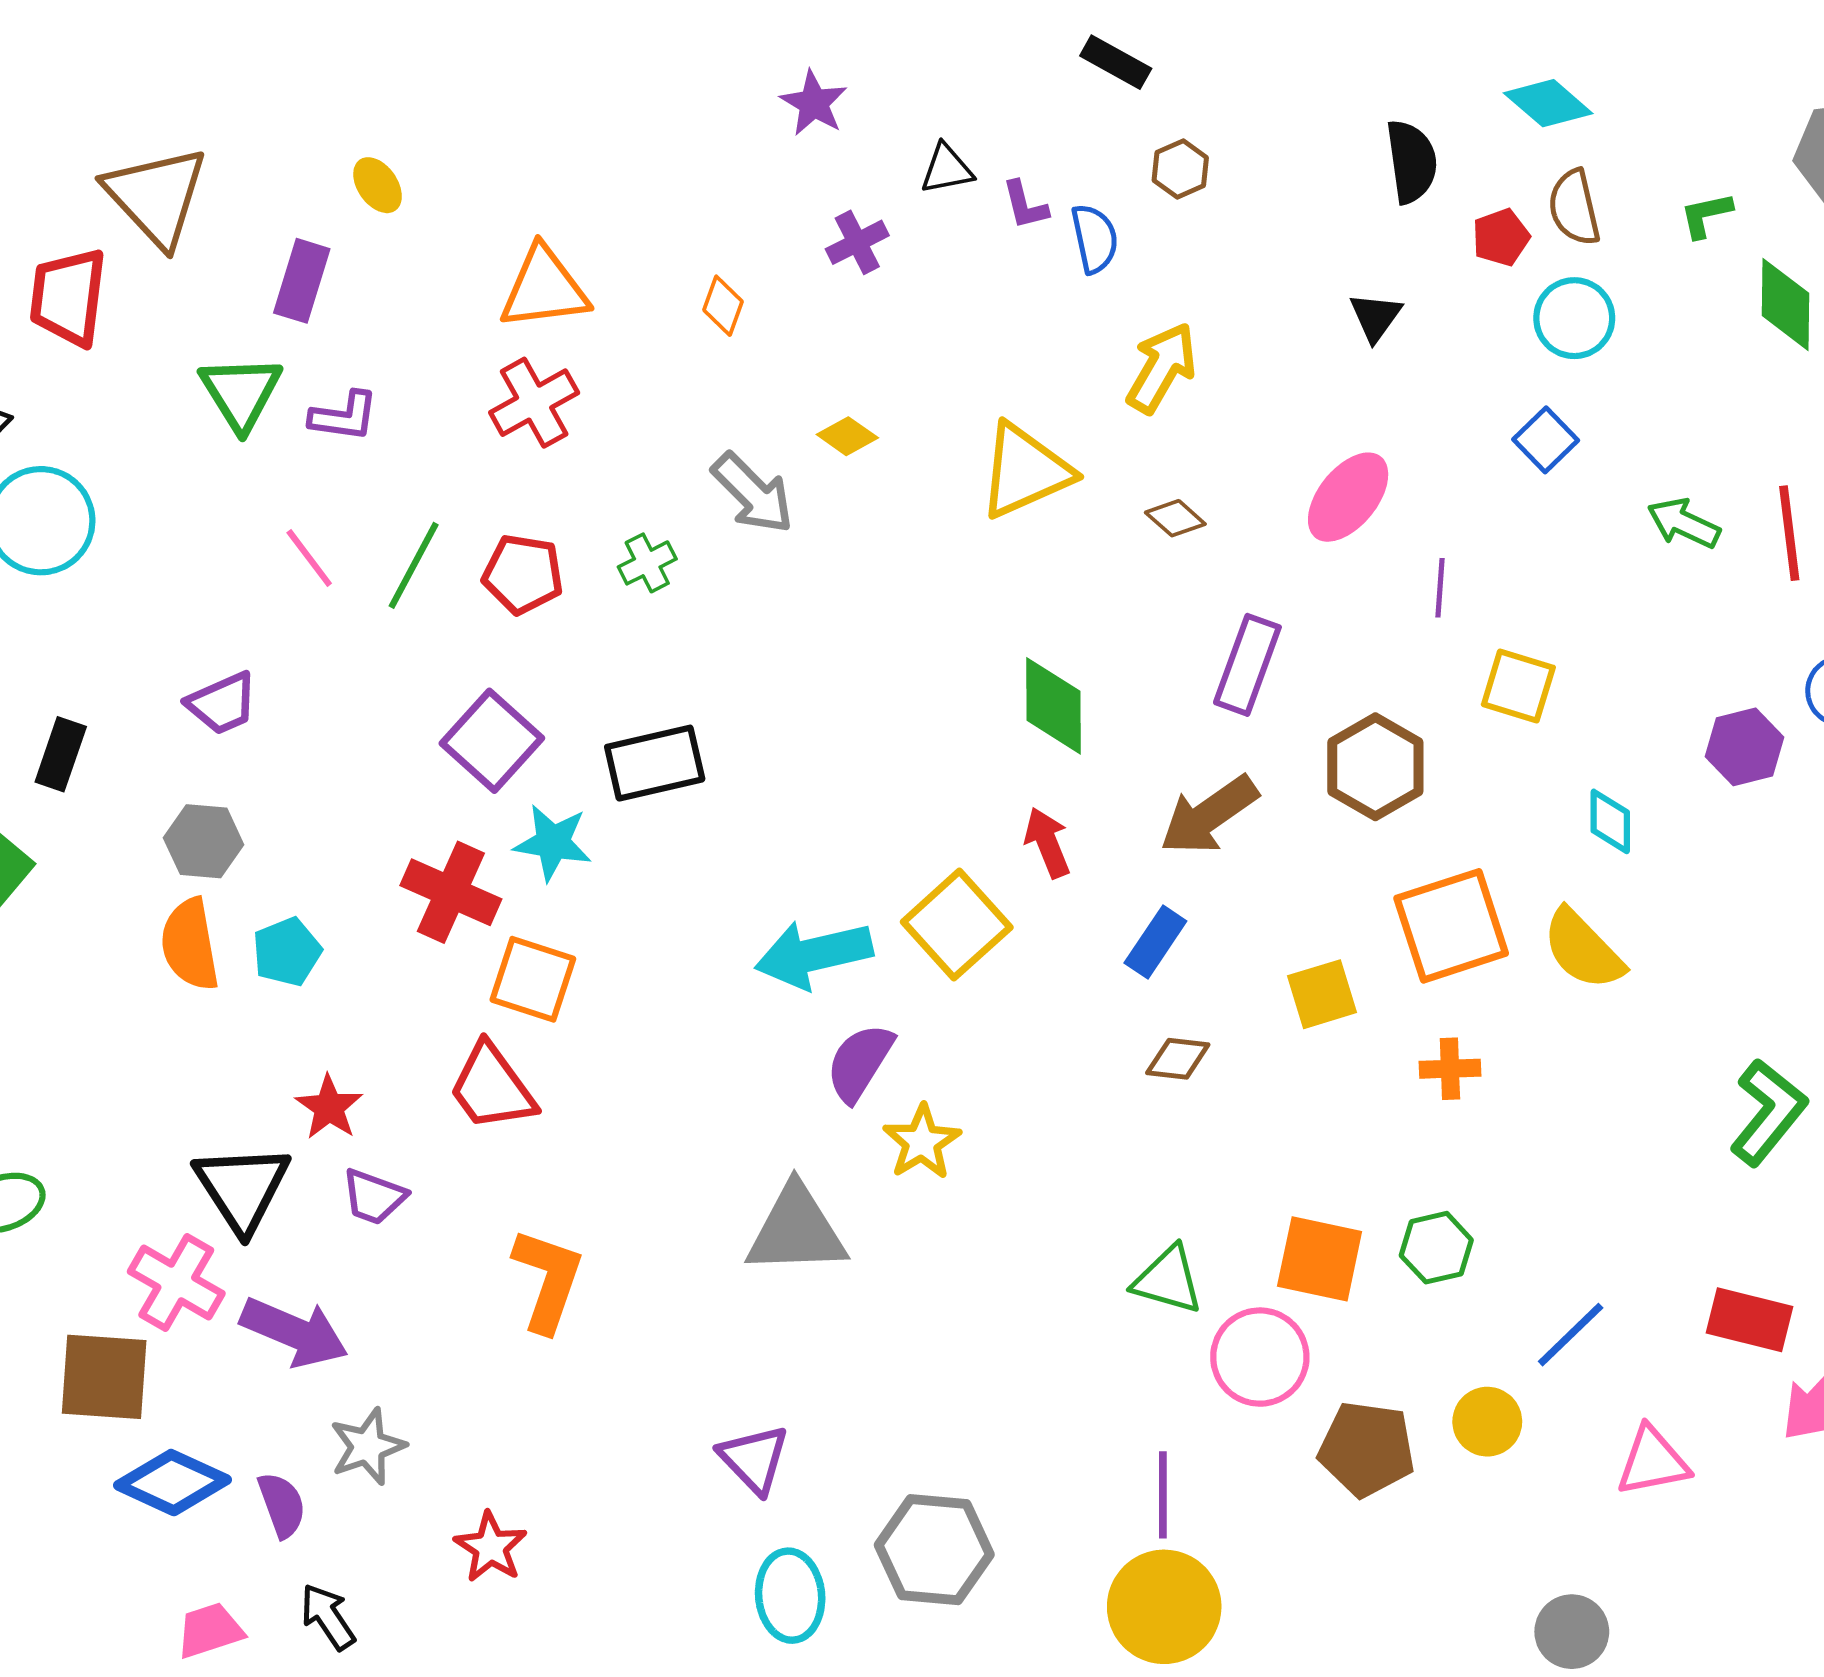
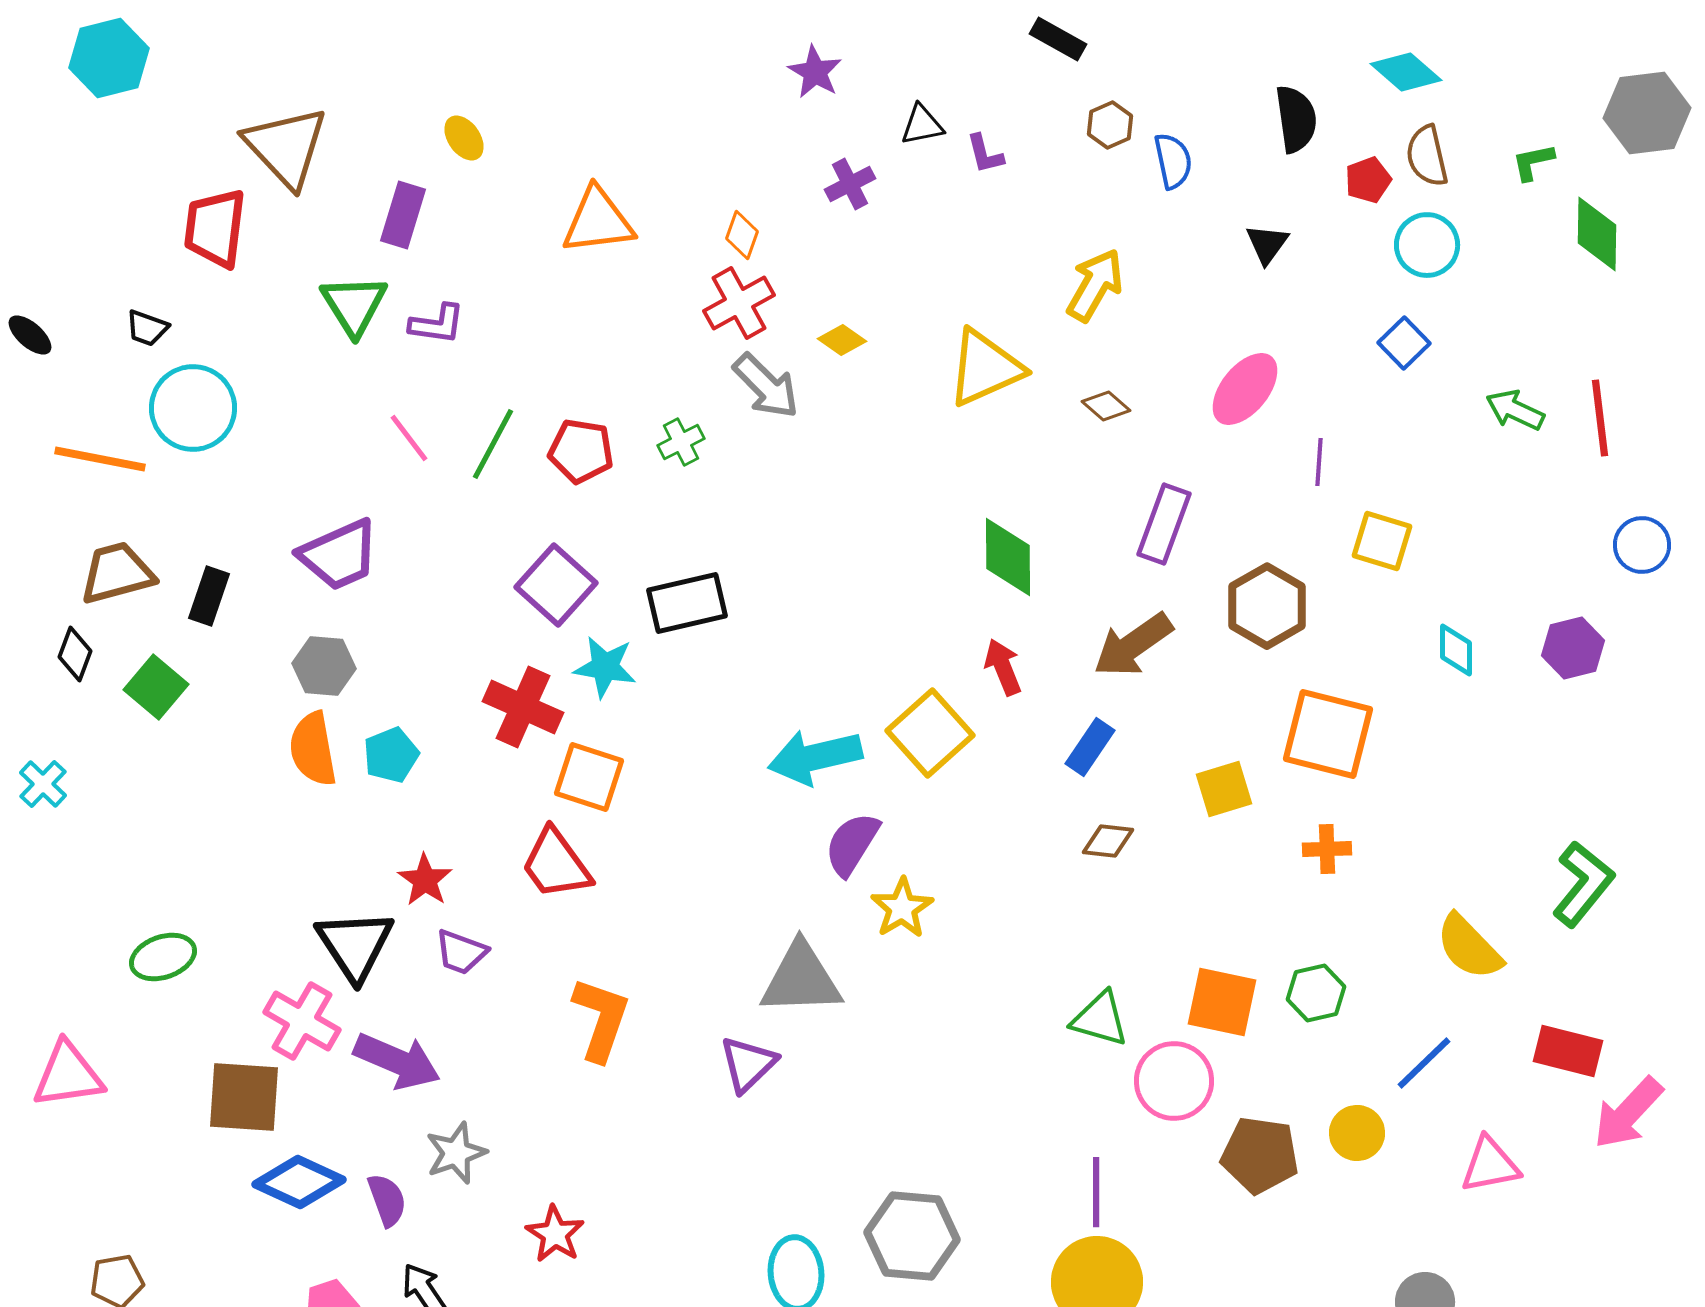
blue semicircle: (1095, 239) -> (1173, 161), moved
red cross: (534, 403) -> (739, 303), moved
purple trapezoid: (222, 703) -> (339, 555), size x1.4
purple hexagon: (1745, 747) -> (1573, 648), moved
orange square: (1451, 926) -> (1328, 734), turned 32
yellow semicircle: (1583, 949) -> (1469, 947), moved
purple triangle: (754, 1459) -> (748, 1064), moved, turned 30

